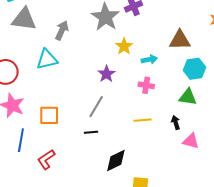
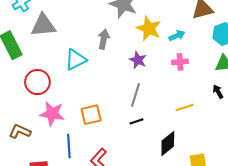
gray arrow: (62, 30) -> (104, 39), moved
yellow star: (124, 46) -> (149, 29), size x1.4
yellow line: (143, 120) -> (184, 107), moved

